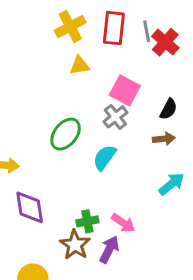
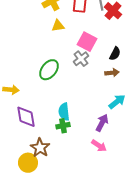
cyan semicircle: (105, 157) -> (64, 112), moved, turned -42
pink arrow: (123, 223) -> (99, 146), moved
brown star: (75, 245) -> (40, 148), moved
purple arrow: (109, 249) -> (102, 123), moved

